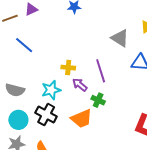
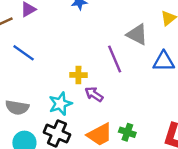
purple line: (101, 71) -> (115, 59), moved
green cross: (98, 100) -> (127, 132), moved

